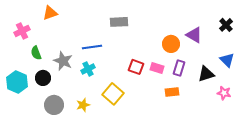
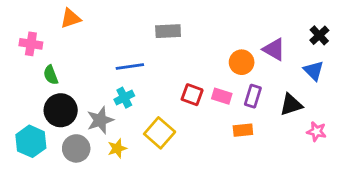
pink cross: (22, 31) -> (31, 44), turned 35
blue triangle: (227, 60) -> (314, 71), moved
gray star: (63, 61) -> (100, 120), moved, turned 30
black circle: (43, 78) -> (61, 110), size x1.5
cyan hexagon: (17, 82) -> (31, 141), moved

